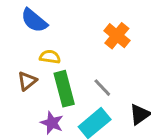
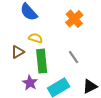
orange cross: (117, 36) -> (74, 19), moved
gray line: (102, 88) -> (73, 57), moved

